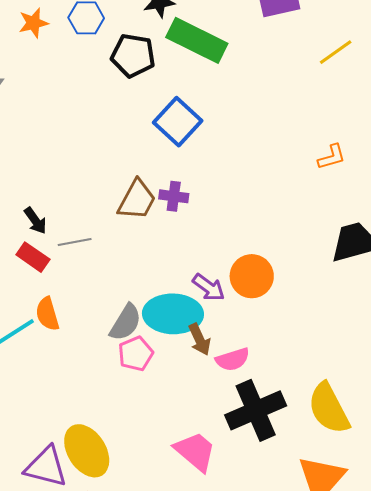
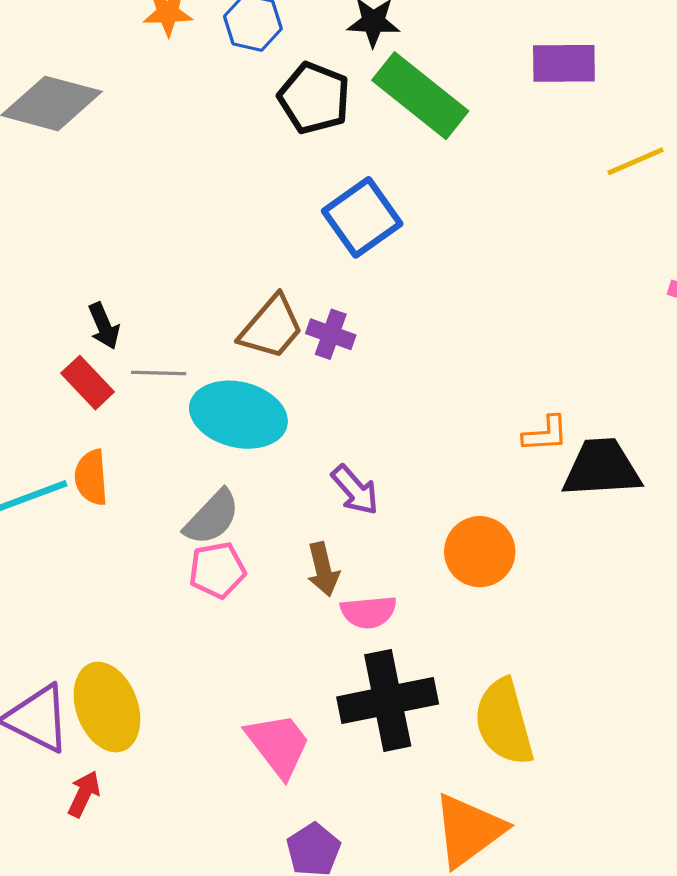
orange L-shape: (332, 157) -> (545, 434), moved
orange circle: (252, 276) -> (480, 552), moved
cyan ellipse: (173, 314) -> (238, 415), moved

